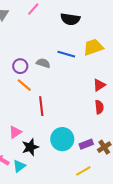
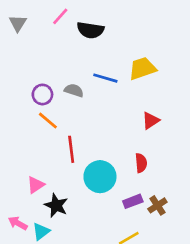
black semicircle: (70, 19) -> (90, 30), moved
red semicircle: (99, 107) -> (141, 163), moved
cyan circle: (62, 139) -> (100, 177), moved
black star: (30, 147) -> (56, 205), turned -30

